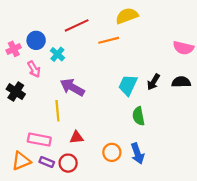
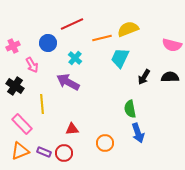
yellow semicircle: (127, 16) -> (128, 29), moved
blue circle: (36, 40) -> (48, 43), moved
cyan cross: (57, 54) -> (75, 58), moved
cyan trapezoid: (128, 85) -> (120, 58), moved
yellow line: (57, 111) -> (42, 104), moved
pink rectangle: (39, 140) -> (22, 124), moved, turned 35
blue arrow: (137, 153) -> (138, 133), moved

